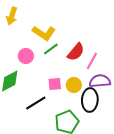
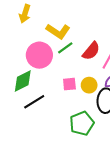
pink circle: (26, 56) -> (39, 55), size x1.6
black line: (36, 103) -> (34, 102), moved

